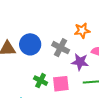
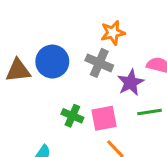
orange star: (82, 31) -> (113, 33), moved
purple star: (80, 62) -> (131, 83), turned -30

